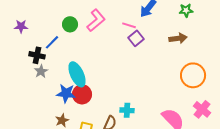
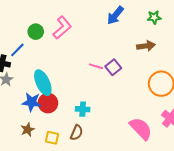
pink line: (129, 25) -> (96, 66), moved
purple square: (136, 38) -> (113, 67), moved
cyan cross: (127, 110) -> (83, 109), moved

